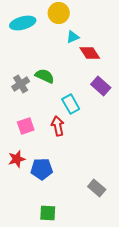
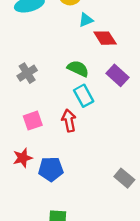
green semicircle: (45, 76) -> (78, 69), moved
gray rectangle: (97, 188) -> (124, 178), moved

